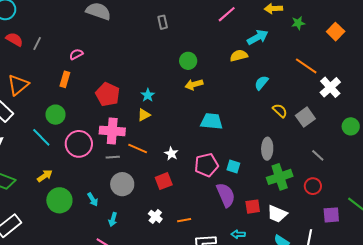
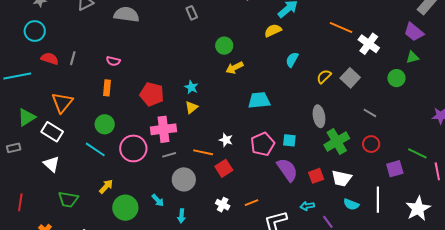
pink semicircle: (76, 54) -> (113, 61), turned -128
cyan semicircle: (261, 83) -> (292, 60), moved
yellow semicircle: (280, 111) -> (324, 77), turned -77
orange line: (138, 148) -> (203, 152), moved

